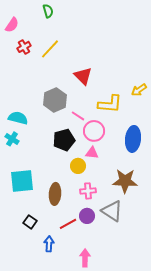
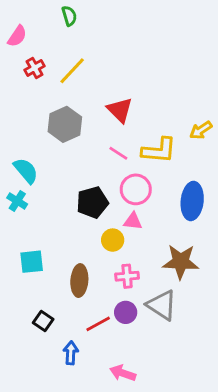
gray hexagon: (55, 100) -> (65, 124), moved
pink line: (78, 116) -> (118, 153), moved
cyan semicircle: (18, 118) -> (26, 171), turned 36
cyan square: (22, 181) -> (32, 262), size x0.7
pink arrow: (85, 258) -> (123, 373), turned -72

